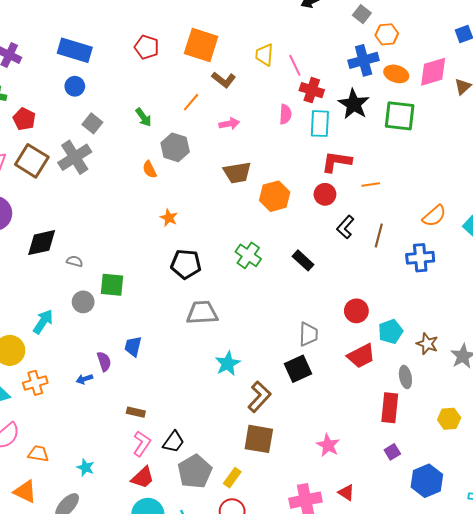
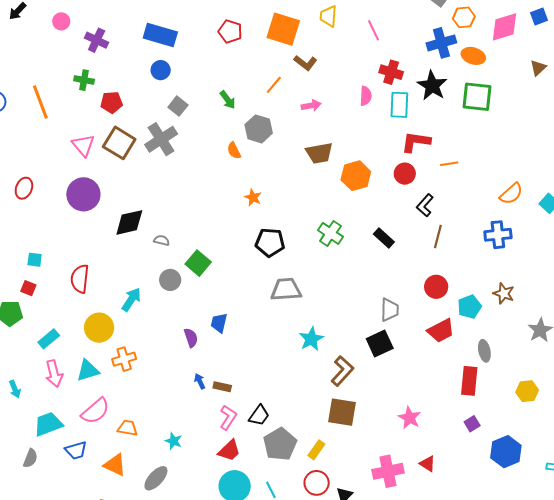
yellow trapezoid: (264, 55) -> (328, 16), moved
pink line: (295, 65) -> (373, 30), moved
pink diamond: (433, 72) -> (505, 27), moved
red pentagon: (24, 119) -> (112, 102), turned -30
brown line: (379, 235) -> (438, 237), moved
green square: (112, 285) -> (198, 263), turned 35
brown star: (427, 344) -> (504, 293), moved
blue arrow: (84, 379) -> (200, 381), moved, turned 84

